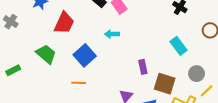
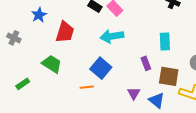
cyan arrow: (112, 34) -> (112, 36), size x1.6
cyan rectangle: (178, 46) -> (165, 41), moved, turned 42
blue square: (85, 55) -> (101, 68), moved

